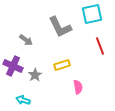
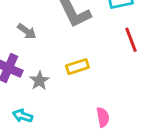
pink semicircle: (78, 87) -> (103, 117), moved

